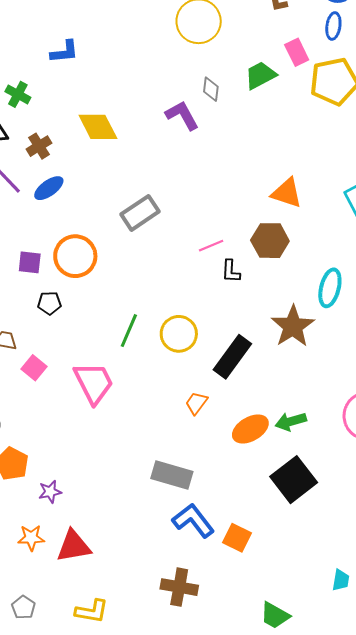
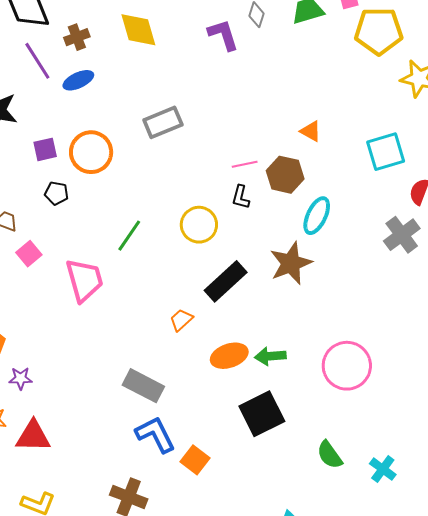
orange triangle: (287, 193) -> (311, 131), size x0.7
pink line: (211, 246) -> (245, 164), moved
purple square: (30, 262) -> (45, 149), turned -30
cyan ellipse: (330, 288) -> (317, 216), moved
yellow circle: (179, 334) -> (199, 225), moved

